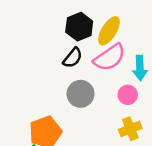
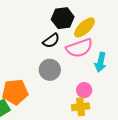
pink circle: (128, 95) -> (84, 90), moved

